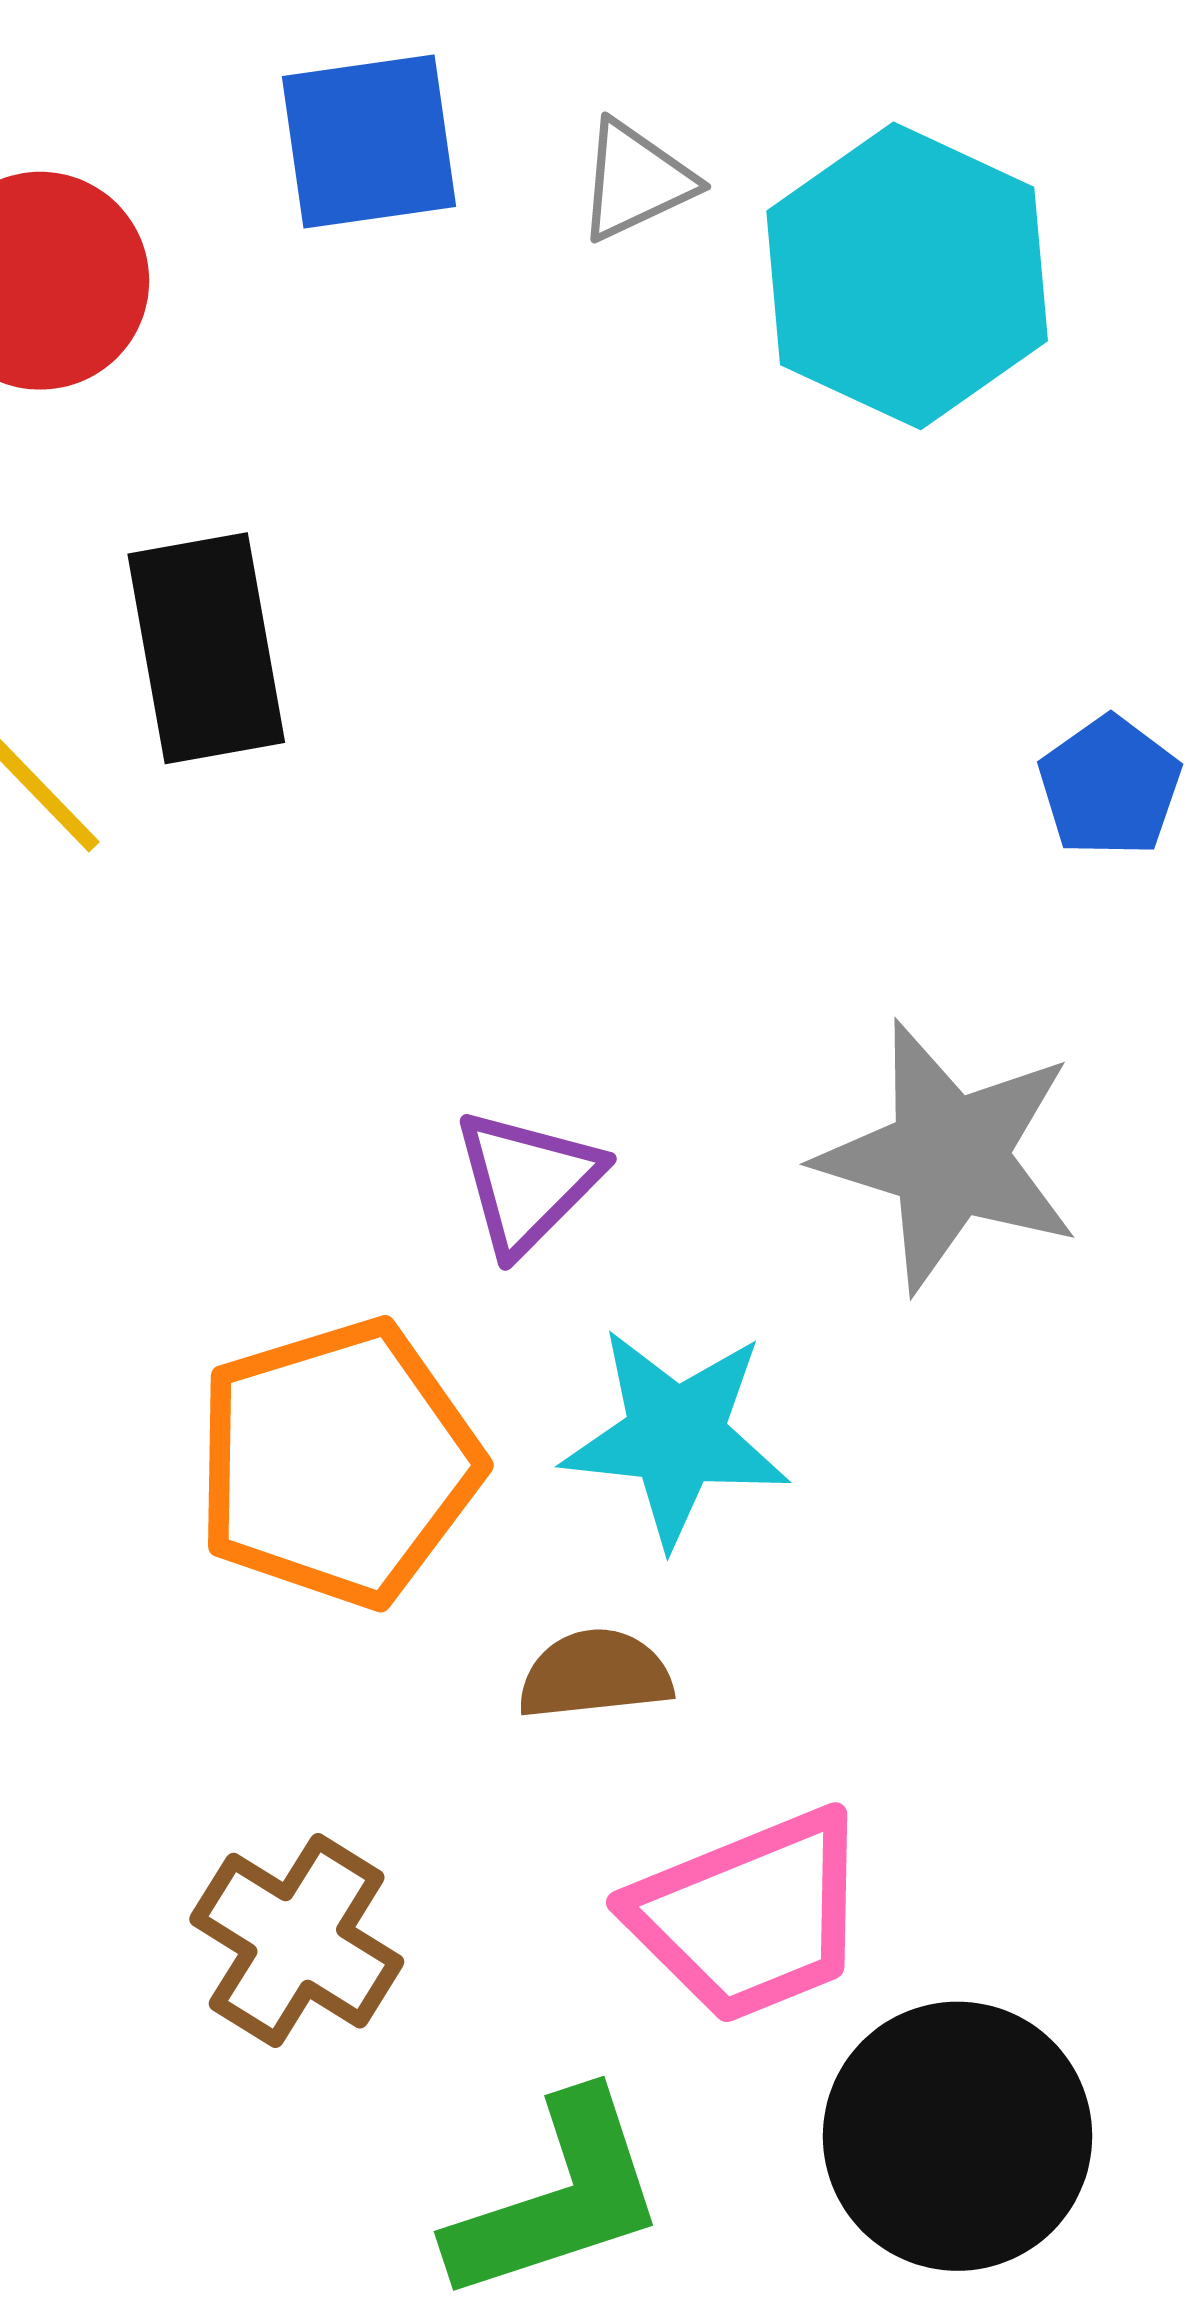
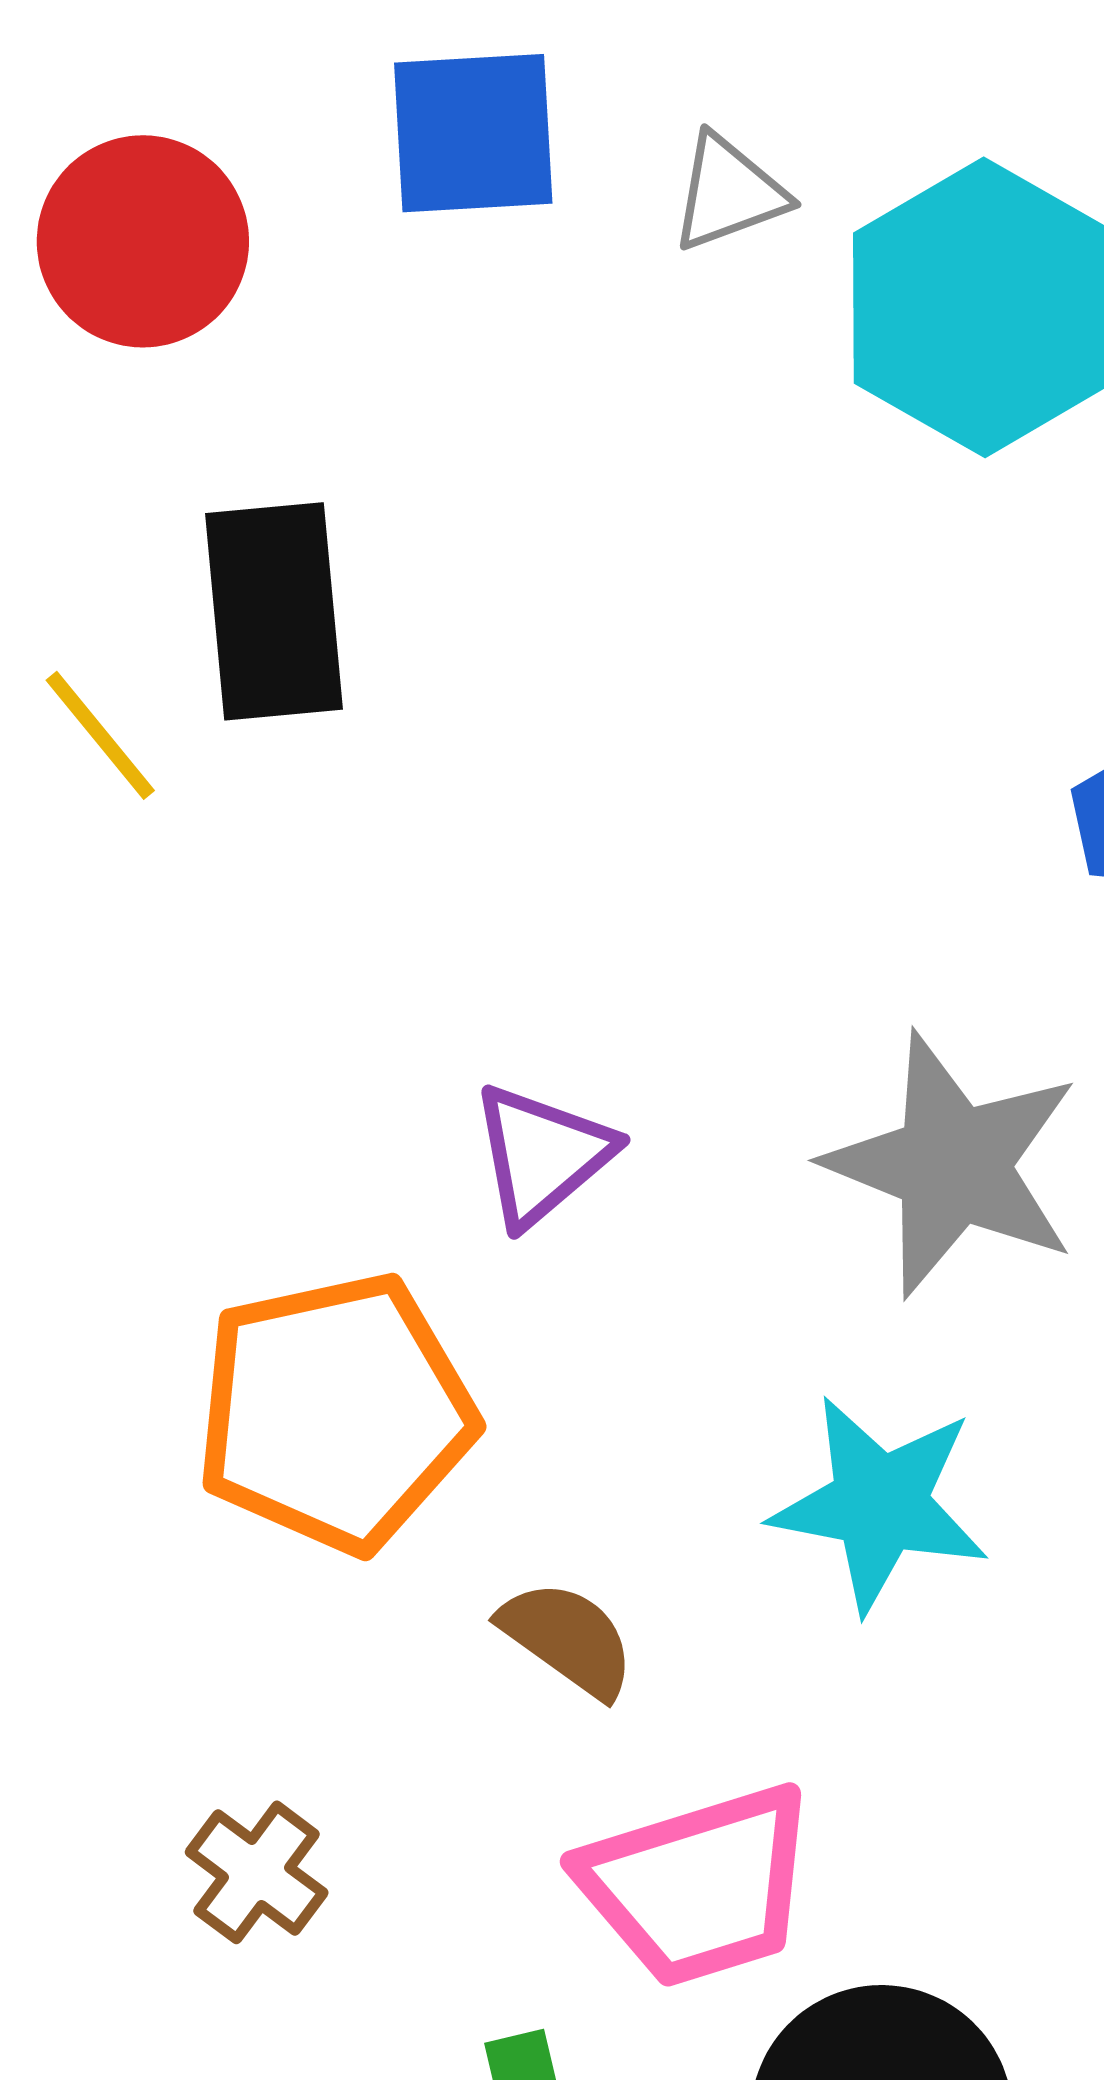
cyan star: (676, 1437) -> (880, 1504), moved
brown semicircle: (595, 1674) -> (568, 1639), turned 37
brown cross: (297, 1941) -> (257, 1872), size x0.7

